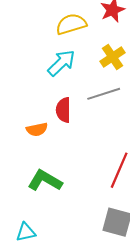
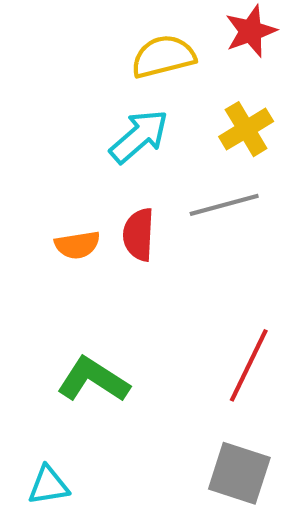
orange semicircle: (37, 129) -> (77, 245), moved

